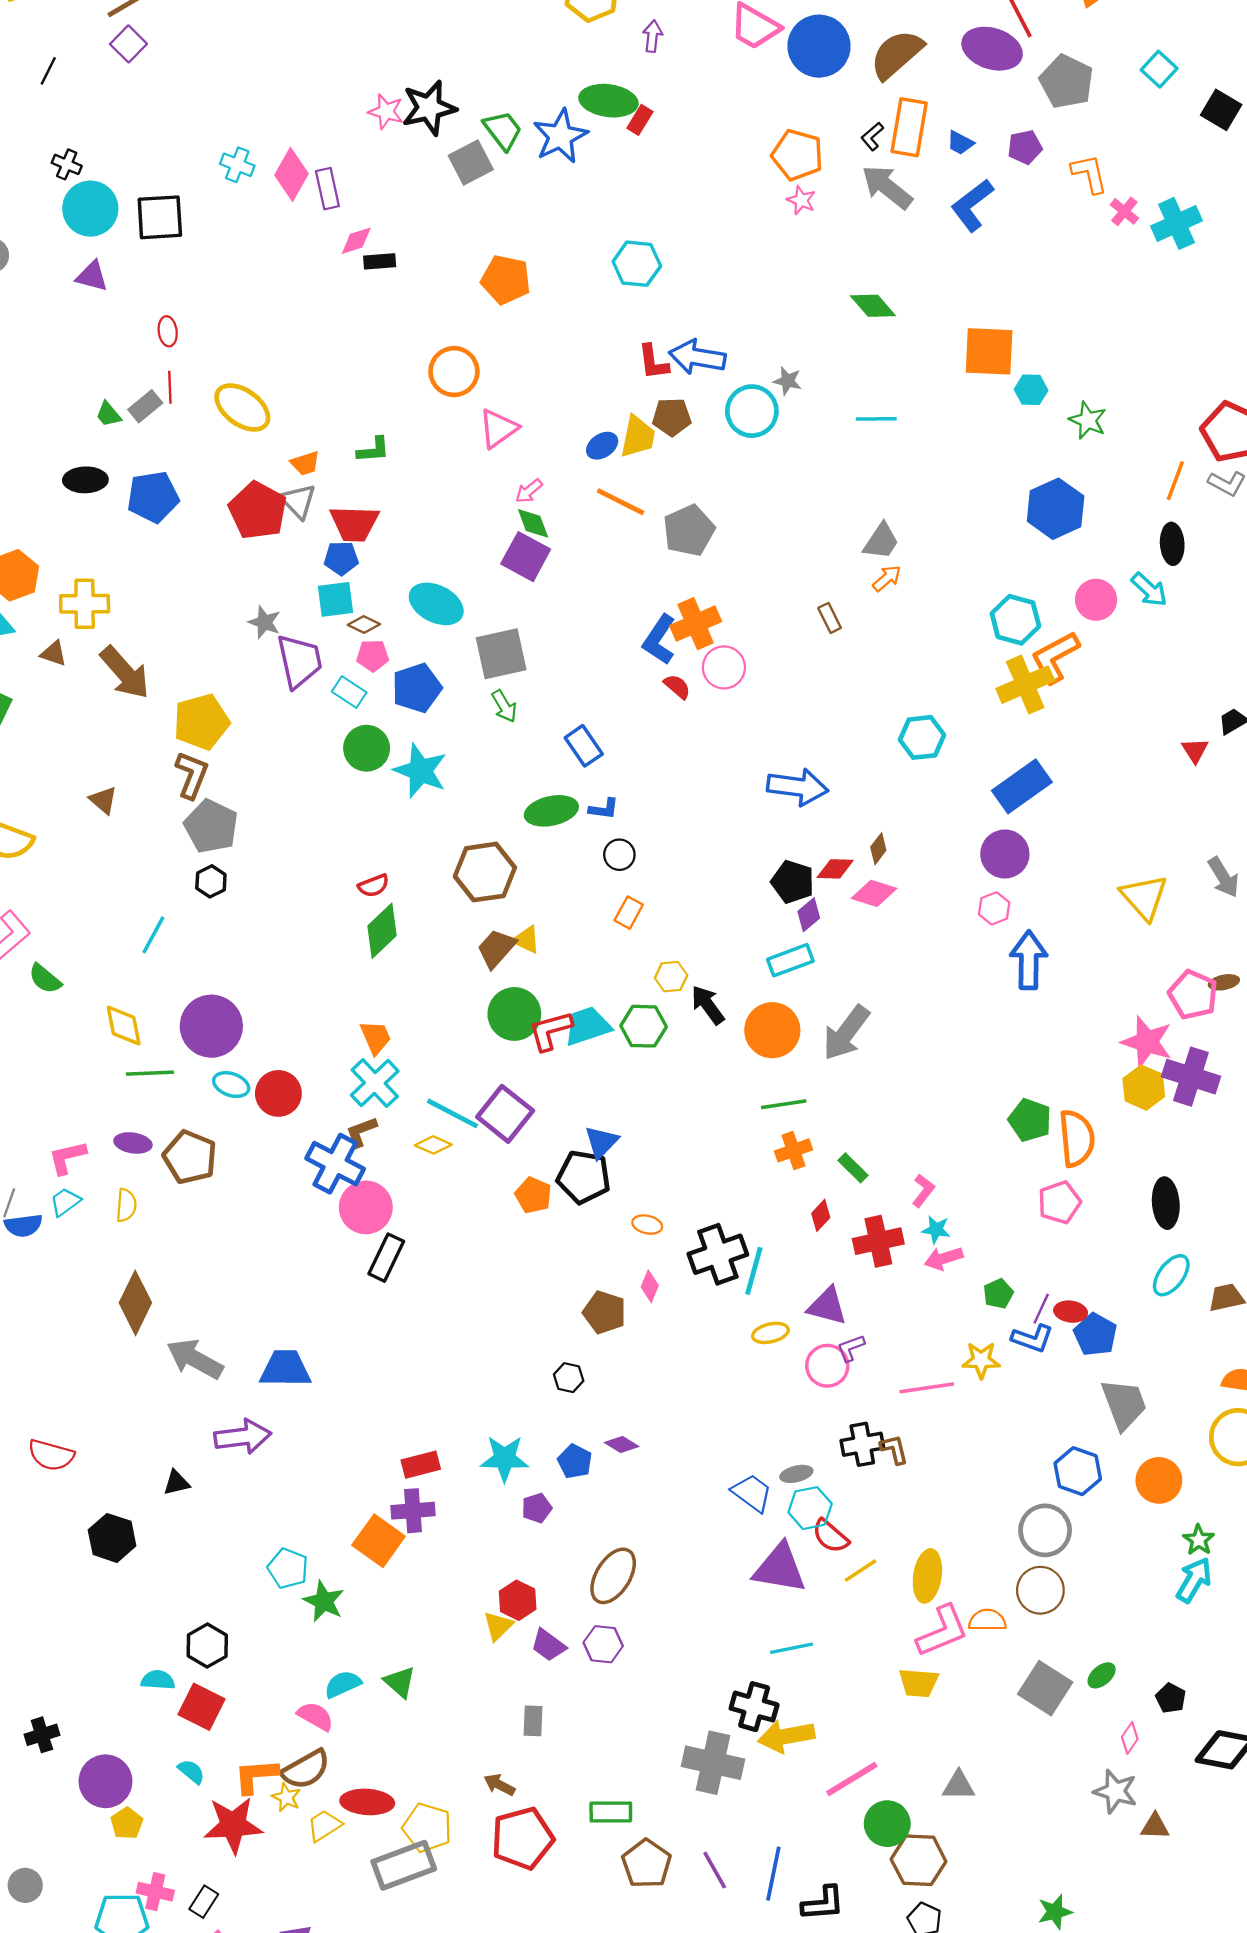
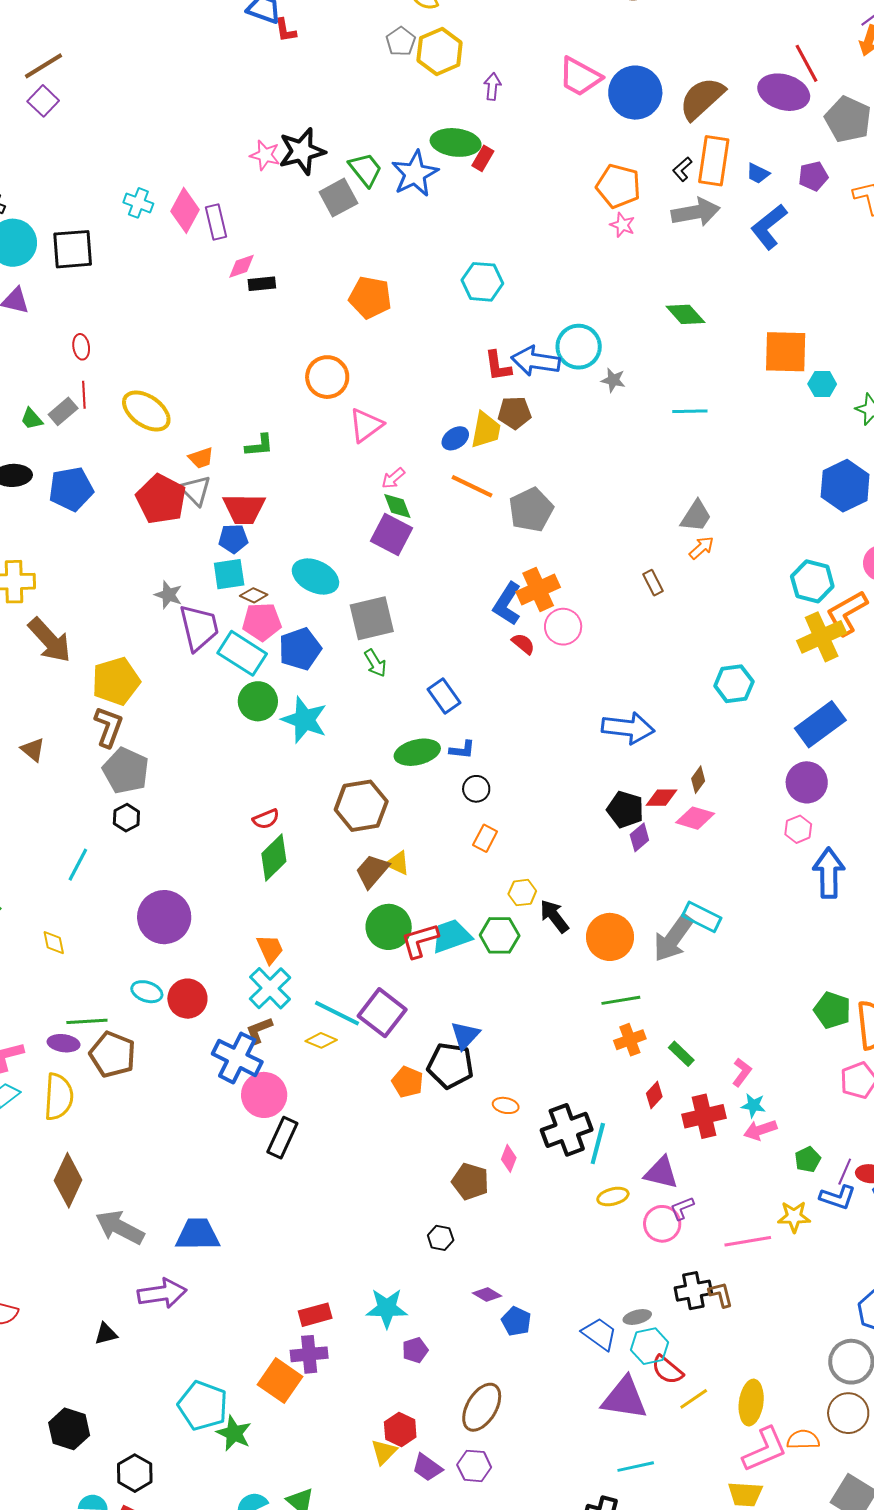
gray arrow: (887, 187) -> (696, 212), turned 132
cyan circle: (752, 411) -> (579, 347), moved
pink pentagon: (373, 656) -> (262, 622), size x1.4
cyan rectangle: (349, 692) -> (242, 653), size x1.6
cyan rectangle: (790, 960) -> (702, 917), moved, turned 48
yellow diamond: (124, 1026) -> (54, 943), size x0.7
purple circle: (211, 1026) -> (164, 917), moved
green line: (150, 1073) -> (87, 1021), moved
yellow semicircle: (126, 1205) -> (59, 1097), size x1.6
blue pentagon: (575, 1461) -> (516, 1321), moved
black hexagon: (112, 1538) -> (69, 1429), moved
cyan pentagon: (288, 1568) -> (203, 1406), size x1.4

